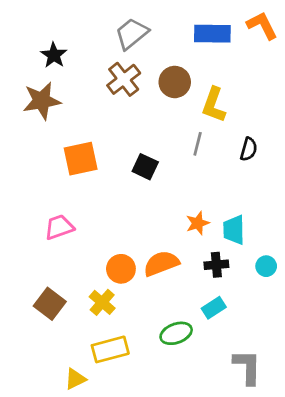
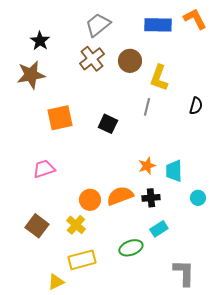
black semicircle: (249, 149) -> (196, 106), moved
black cross: (216, 265) -> (151, 198), moved

